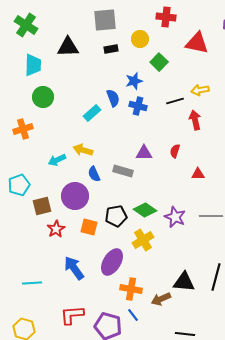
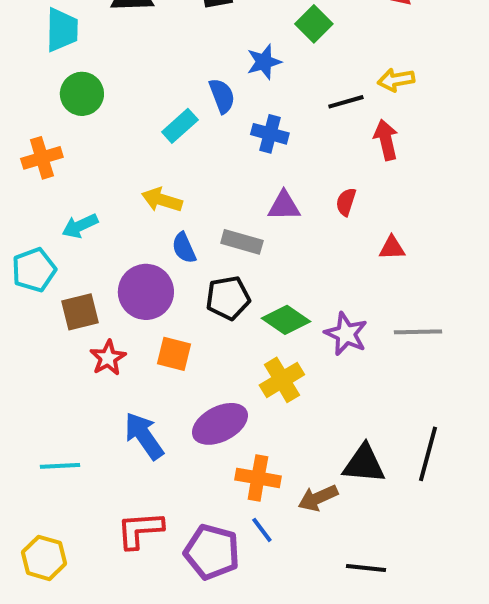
blue cross: (138, 106) -> (270, 134), moved
cyan arrow: (57, 160) -> (80, 226), moved
black pentagon: (116, 216) -> (228, 298), moved
purple ellipse: (112, 262) -> (220, 424), turned 32

